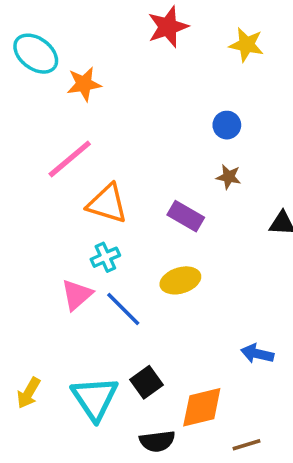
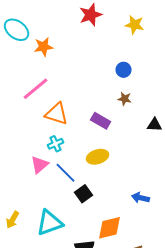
black square: (146, 382) -> (84, 194), moved
cyan triangle: (95, 398) -> (50, 223), turned 44

